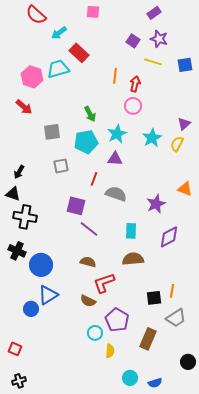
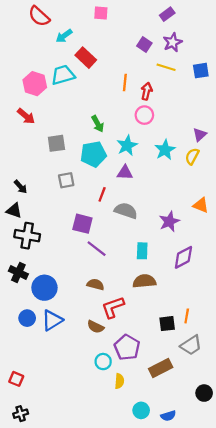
purple star: (159, 39) -> (173, 42), turned 30
black arrow: (19, 172) -> (21, 187), turned -72
blue circle: (31, 309) -> (27, 318), moved
brown rectangle: (148, 339) -> (161, 368), turned 40

